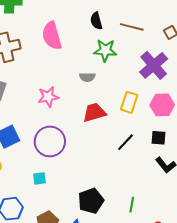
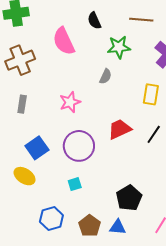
black semicircle: (96, 21) -> (94, 21), moved
gray semicircle: (87, 77) -> (105, 76), turned -56
red trapezoid: (94, 112) -> (120, 129), moved

